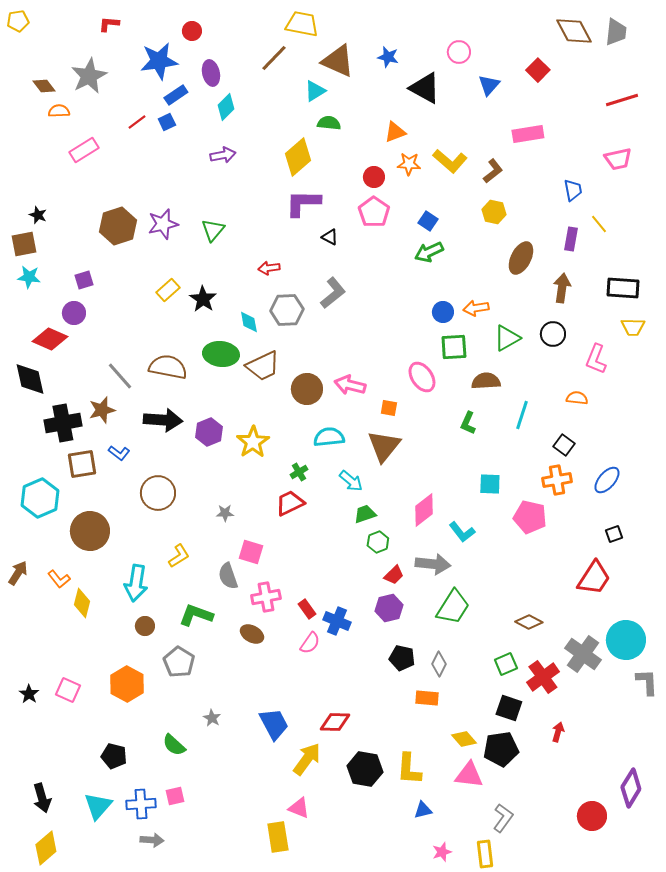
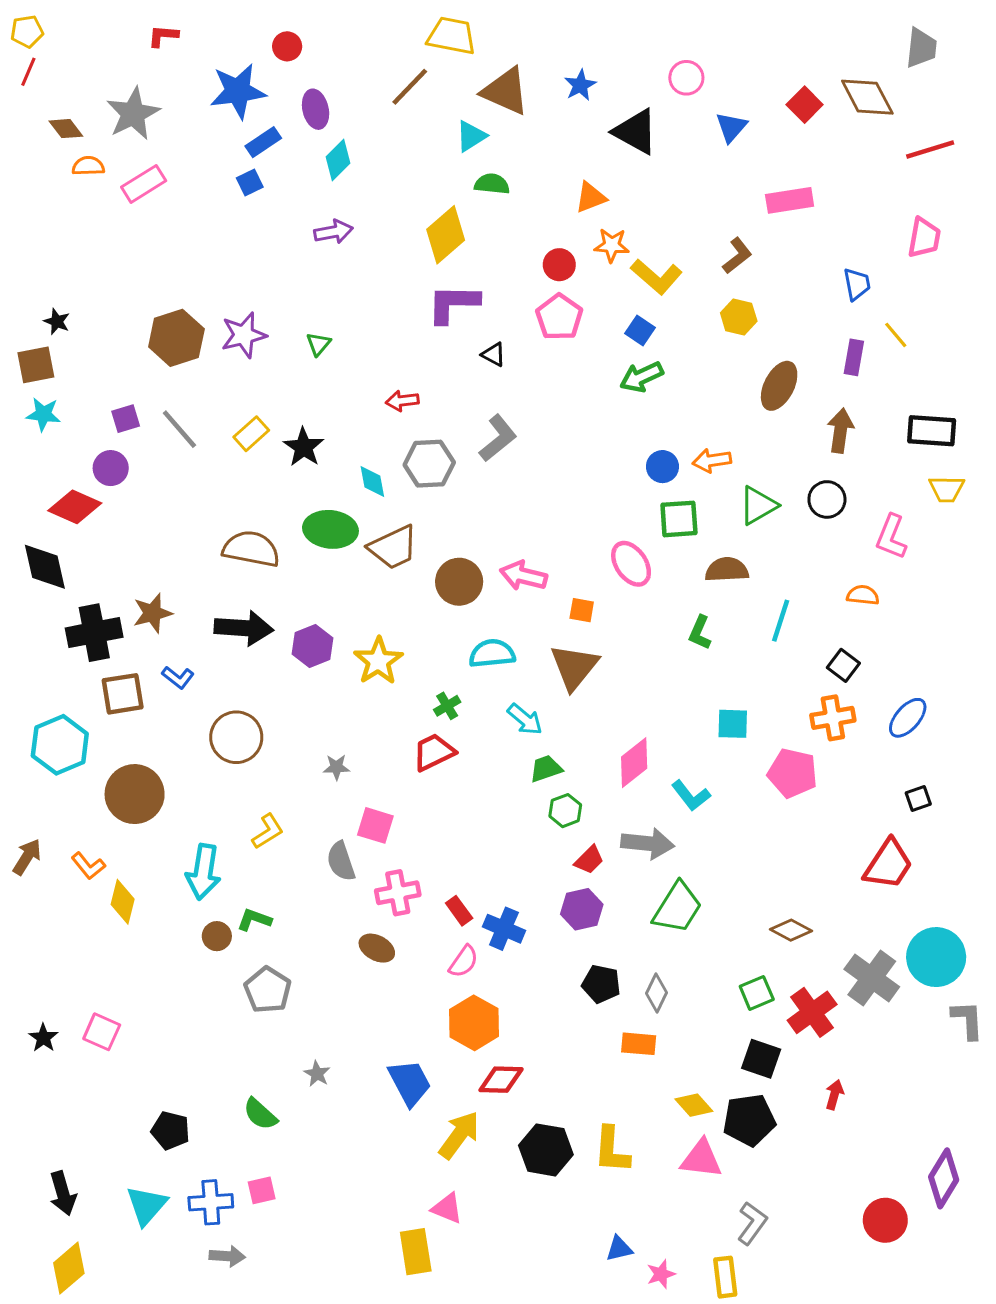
brown diamond: (574, 31) -> (867, 97), moved
blue star: (388, 57) -> (580, 85), turned 30
red line: (137, 122) -> (28, 72), moved, turned -30
pink rectangle: (84, 150) -> (144, 184), moved
pink trapezoid: (618, 159) -> (924, 238), turned -68
yellow L-shape: (450, 161) -> (656, 277), moved
green triangle: (213, 230) -> (319, 344), size x0.7
gray line: (120, 376) -> (179, 429), moved
green L-shape: (196, 615) -> (254, 920), moved, size x0.7
orange hexagon: (127, 684) -> (474, 1023), moved
blue triangle: (423, 810) -> (619, 1249), moved

